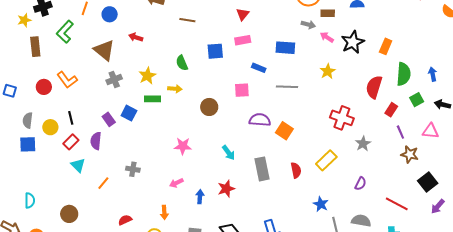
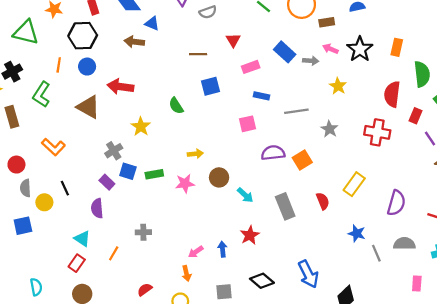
brown line: (187, 20) -> (198, 54), moved
gray arrow: (308, 25) -> (311, 61), moved
red arrow: (136, 37) -> (120, 87), size x1.6
pink rectangle: (243, 40) -> (251, 67), moved
blue rectangle: (285, 48) -> (285, 52), moved, turned 48
gray cross: (114, 79) -> (114, 151), moved
red circle: (44, 87) -> (16, 165), moved
yellow arrow: (175, 89) -> (195, 154), moved
green rectangle: (152, 99) -> (154, 174), moved
brown circle: (209, 107) -> (219, 177), moved
red cross: (342, 118) -> (377, 132), moved
gray semicircle: (28, 120) -> (25, 188), moved
orange square: (284, 131) -> (302, 160), turned 36
red rectangle: (71, 142) -> (77, 263), moved
gray star: (363, 144) -> (329, 129), moved
pink star: (183, 146) -> (185, 183), moved
pink arrow: (176, 183) -> (196, 252), moved
purple semicircle: (361, 184) -> (396, 203), size x1.6

